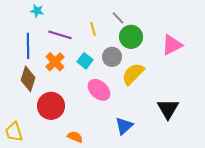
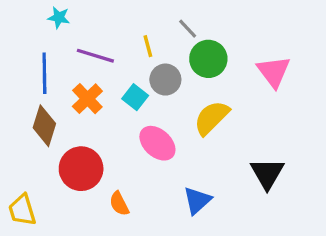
pink triangle: (172, 45) -> (274, 72), turned -40
gray circle: (112, 57) -> (165, 80), moved
orange semicircle: (75, 137) -> (119, 204), moved, turned -140

